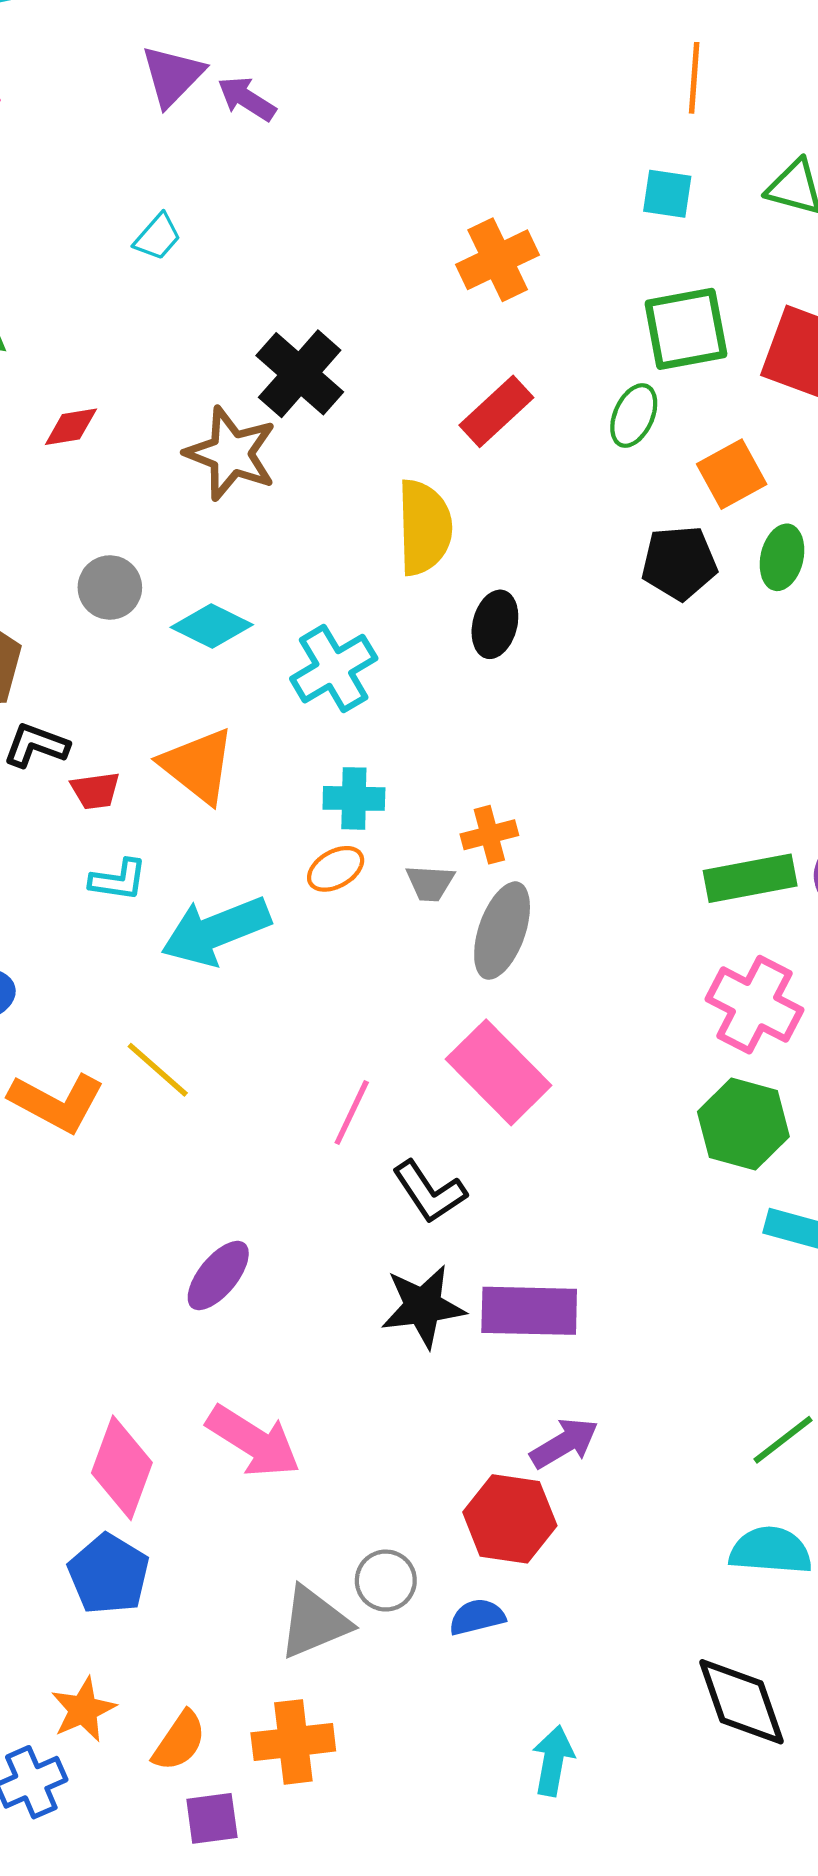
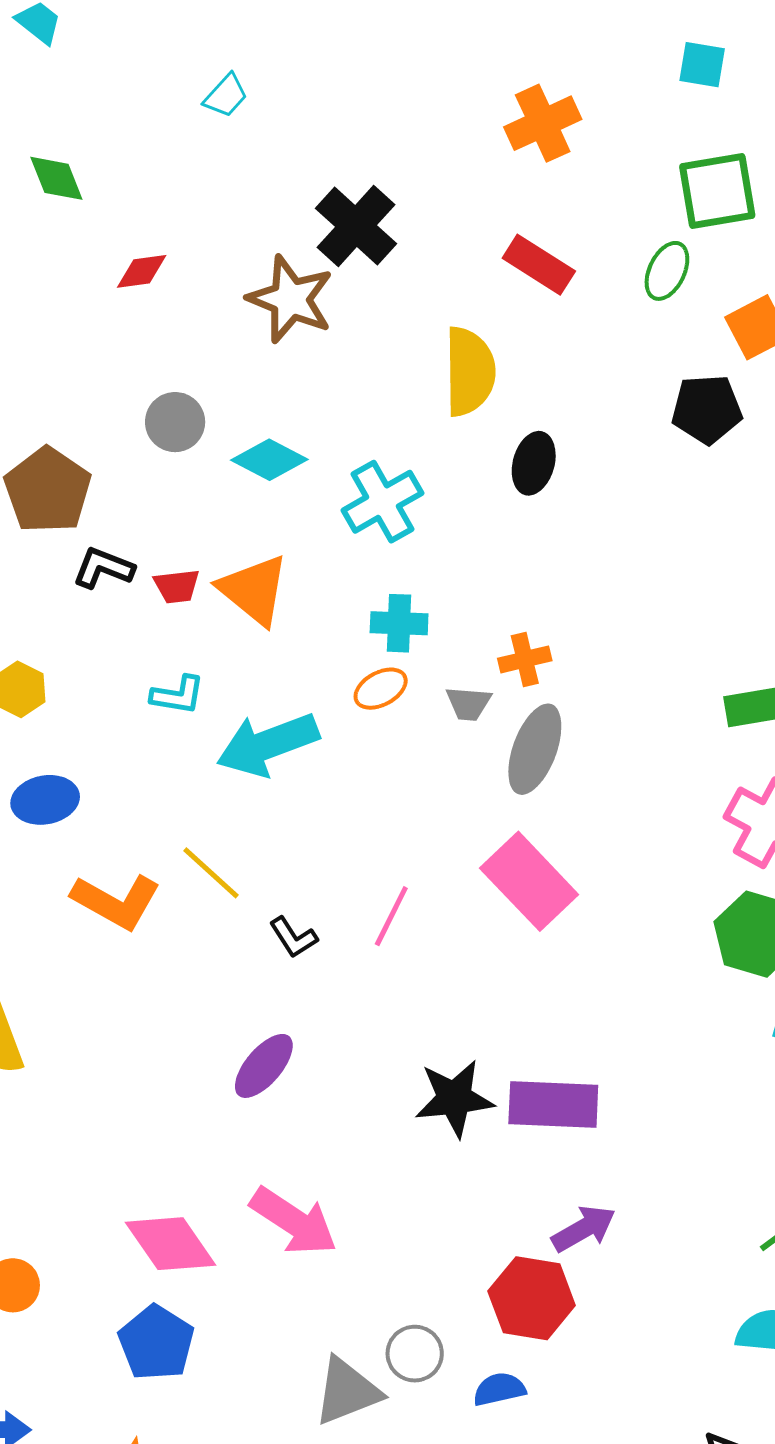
red rectangle: (496, 411) -> (539, 265), turned 74
red trapezoid: (95, 791) -> (177, 586), moved
black L-shape: (429, 1192) -> (293, 937), moved, size x0.7
pink diamond: (122, 1468) -> (170, 1244), turned -56

